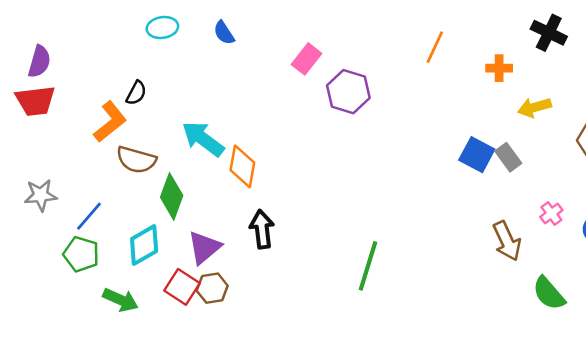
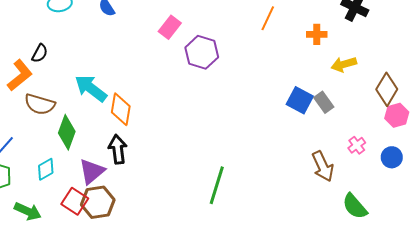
black arrow: (262, 229) -> (118, 149), moved
cyan diamond: (144, 245) -> (46, 169), size x0.7
brown hexagon: (212, 288) -> (98, 202), size x1.4

